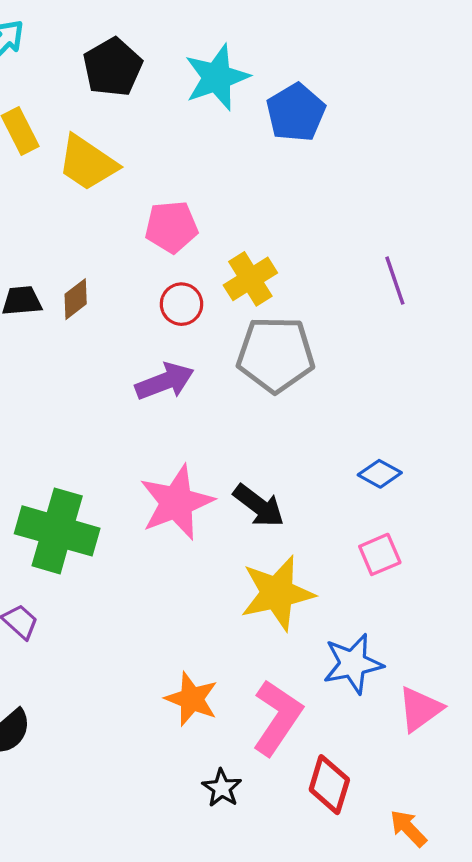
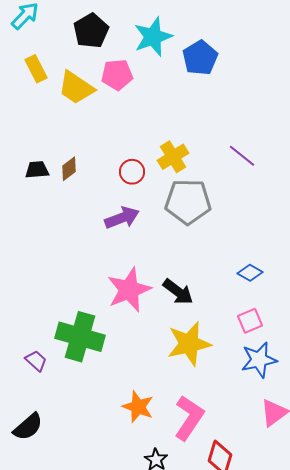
pink pentagon: (171, 227) -> (117, 75), moved
purple line: (395, 281) -> (242, 156), moved, turned -32
green cross: (57, 531) -> (80, 337), moved
blue star: (353, 664) -> (259, 360), moved

